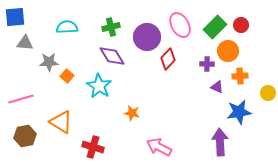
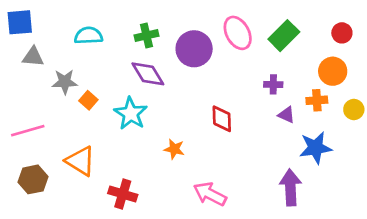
red circle: (241, 25) -> (342, 33), moved
orange circle: (228, 51) -> (333, 71), moved
red diamond: (168, 59) -> (222, 119), moved, turned -45
yellow circle: (268, 93) -> (354, 110), moved

